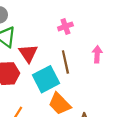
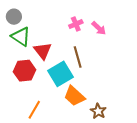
pink arrow: (97, 54) -> (99, 28), moved, turned 133

